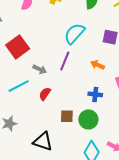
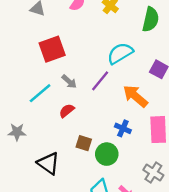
orange arrow: (98, 65) -> (135, 96), size x1.6
cyan line: (19, 86) -> (40, 93), turned -30

